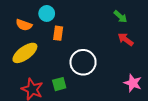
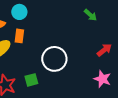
orange rectangle: (58, 33) -> (19, 36), moved
red arrow: (126, 39) -> (104, 50), moved, turned 105

